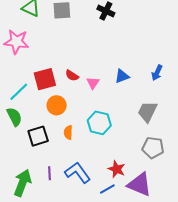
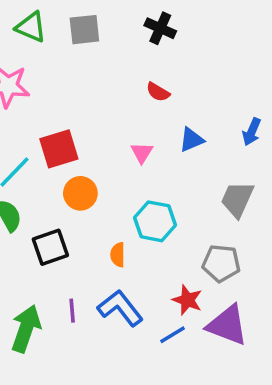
red semicircle: (72, 76) -> (158, 92), moved
orange semicircle: (68, 132) -> (118, 255), moved
gray pentagon: (153, 148) -> (221, 263), moved

